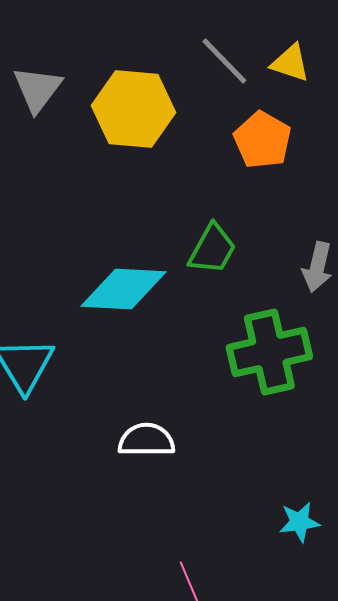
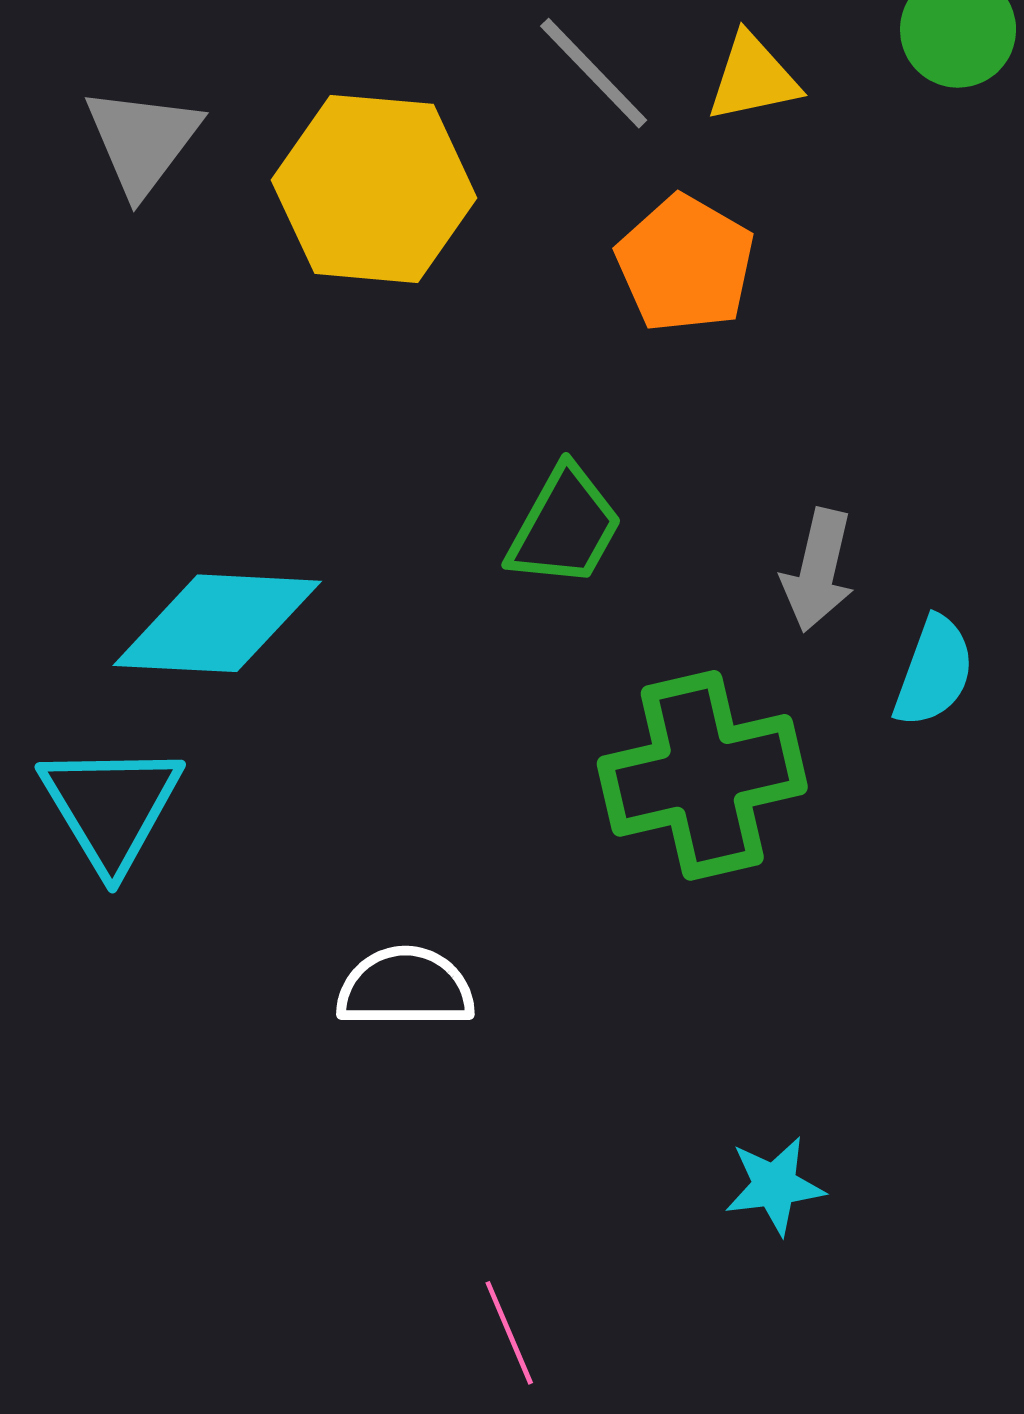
yellow triangle: (290, 63) -> (753, 78), turned -30
cyan diamond: (123, 289) -> (217, 623), moved

